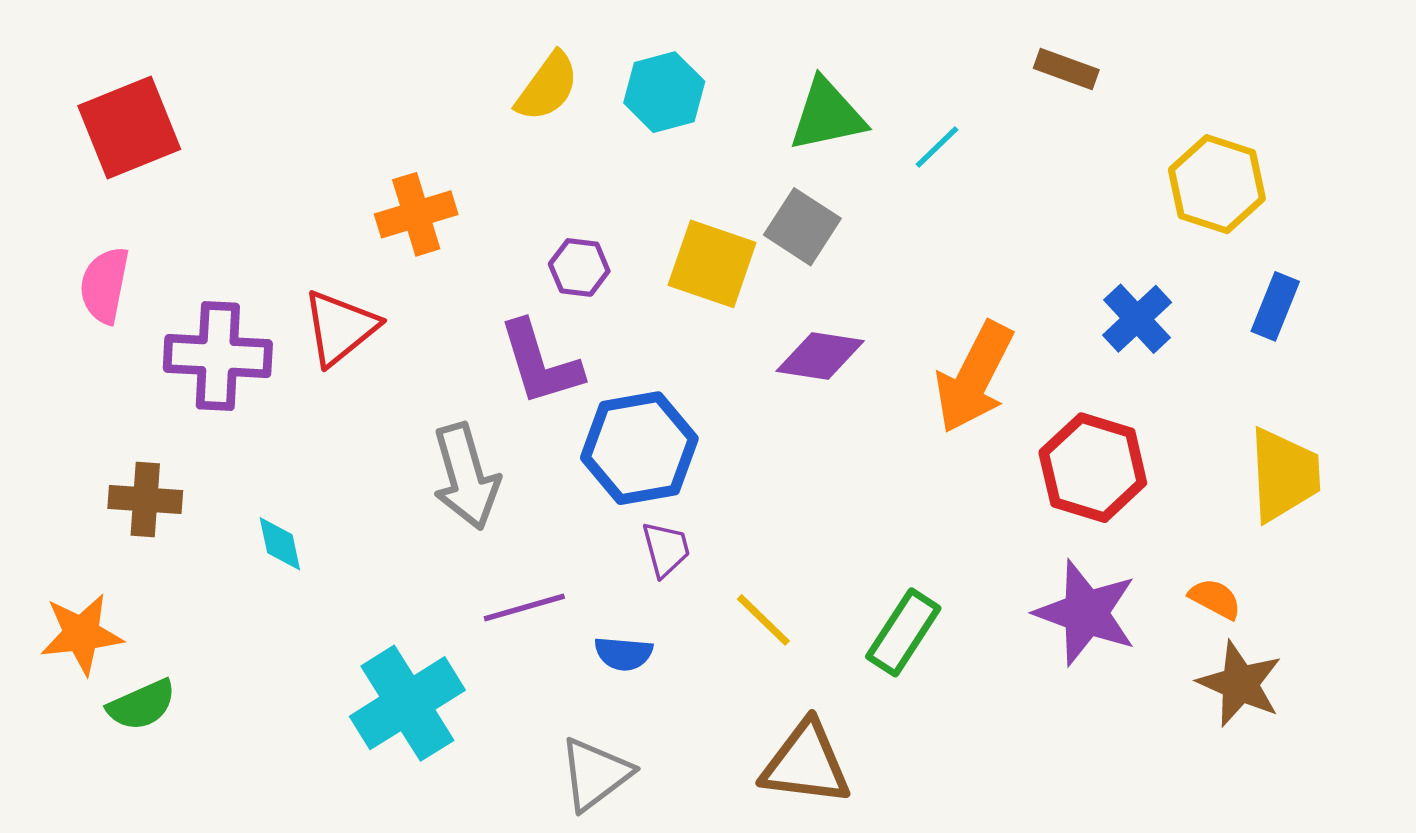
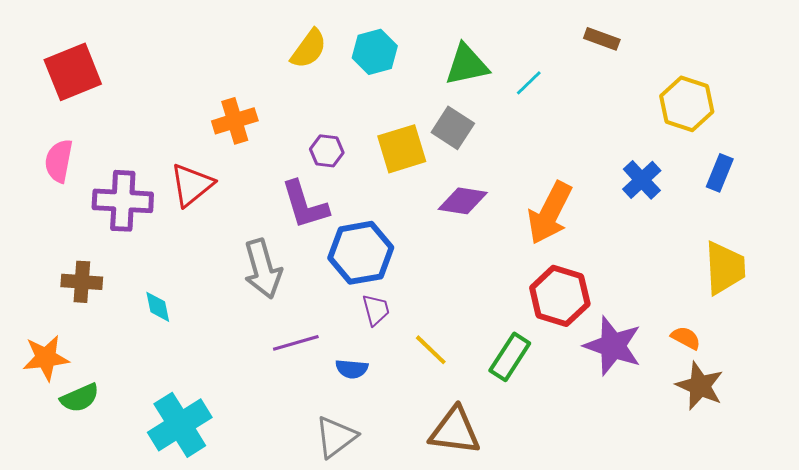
yellow square: (712, 264) -> (402, 149), turned -36
red hexagon: (1093, 468) -> (560, 296), moved
cyan cross: (407, 703) -> (180, 425), moved

